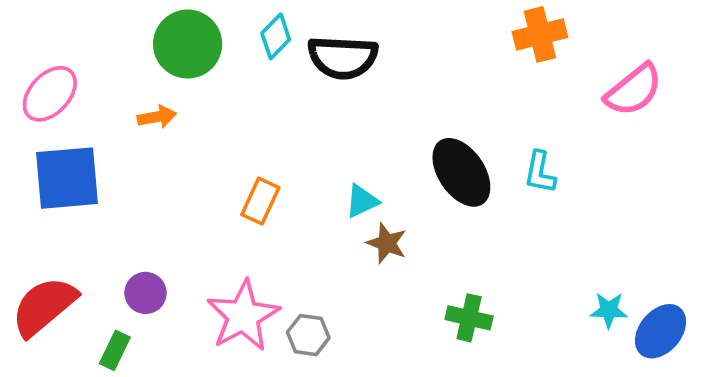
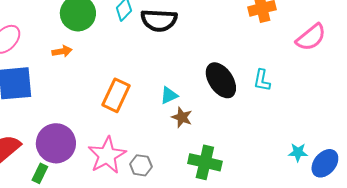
orange rectangle: (260, 201) -> (116, 95), size x1.4
purple circle: (146, 293) -> (56, 143), size x1.8
green cross: (469, 318) -> (205, 162), moved, size x1.4

